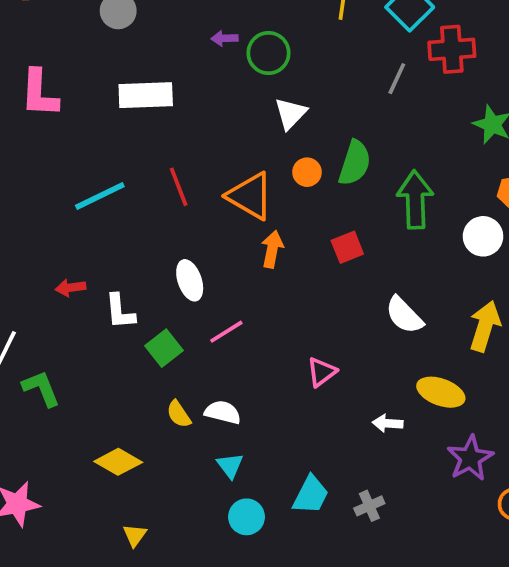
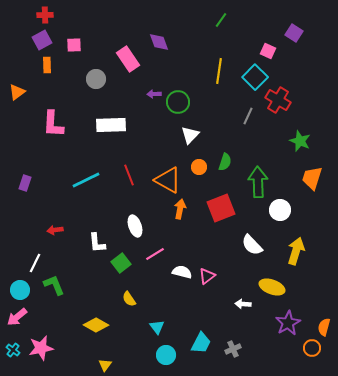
red cross: (452, 49) -> (278, 100), turned 35
green semicircle: (355, 163) -> (225, 162), size x0.7
white circle: (483, 236) -> (280, 210), moved
red square: (347, 247) -> (221, 208), size x1.6
red arrow: (70, 288) -> (55, 230), moved
white semicircle: (223, 412) -> (182, 272), moved

